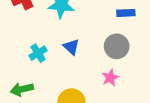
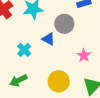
gray circle: (117, 46) -> (64, 24), moved

